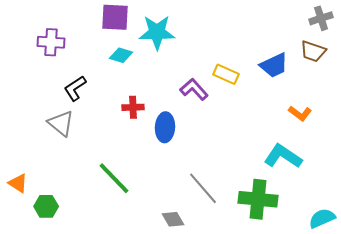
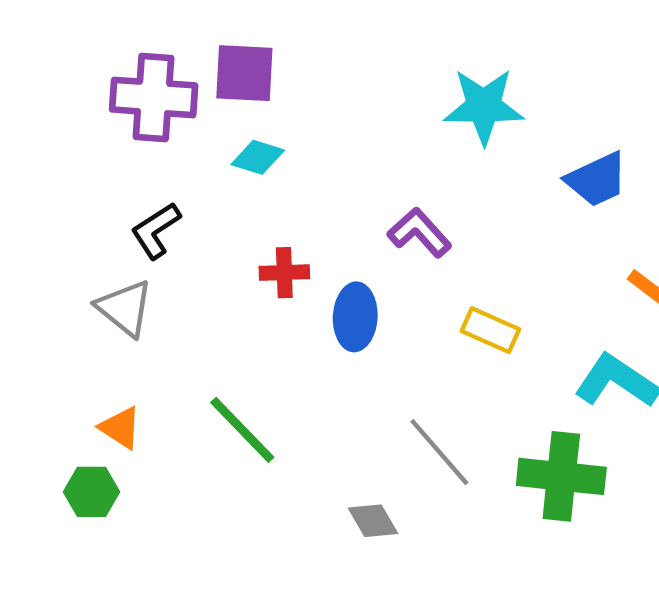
cyan star: (157, 32) -> (484, 106), moved
purple cross: (51, 42) -> (154, 97), moved, size x1.4
yellow rectangle: (226, 74) -> (490, 330), moved
orange triangle: (18, 183) -> (120, 428), moved

